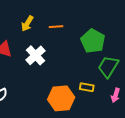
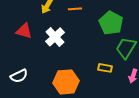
orange hexagon: (61, 98) -> (66, 82), moved

